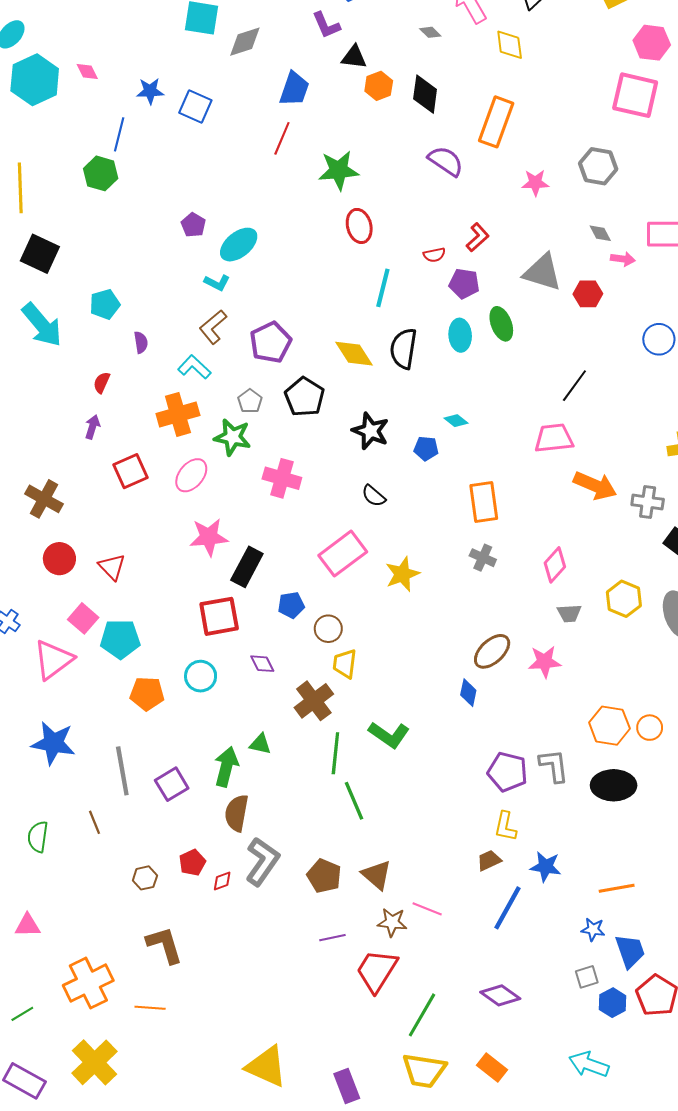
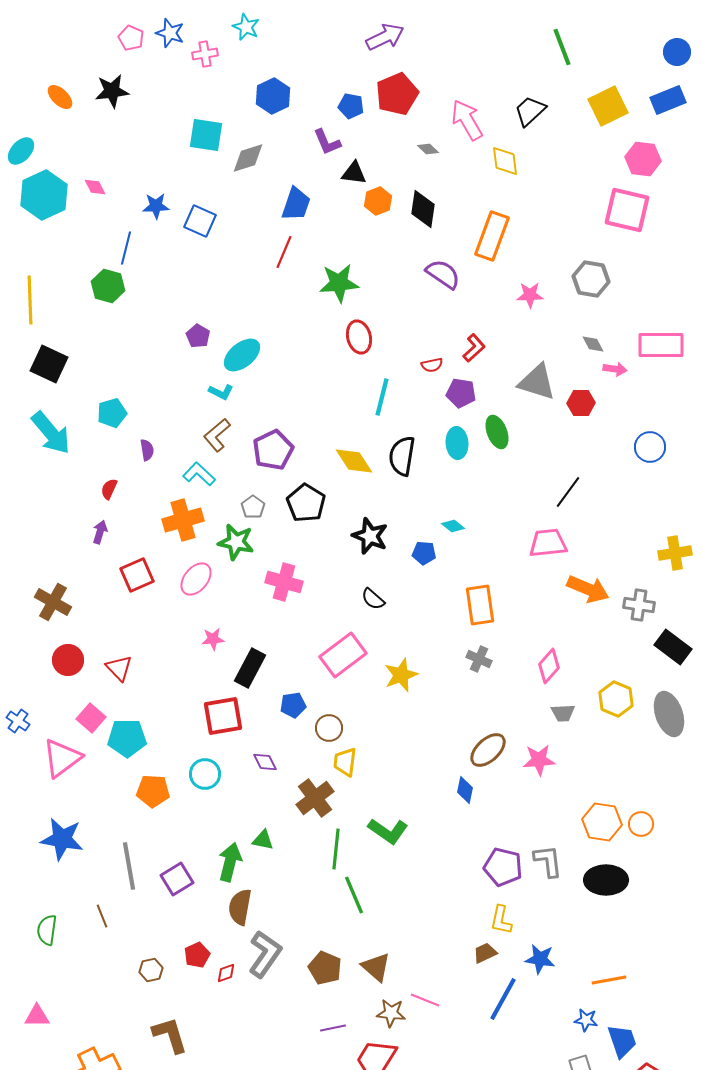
pink star: (209, 537) -> (213, 639), size x0.6

